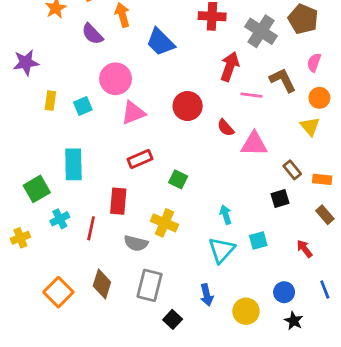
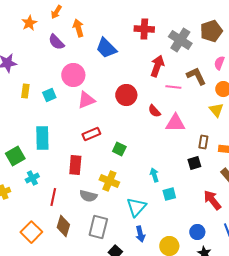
brown pentagon: (303, 19) -> (211, 31), turned 30
brown rectangle: (292, 170) -> (203, 142), turned 48
red line: (91, 228) -> (53, 197), moved
cyan square: (258, 241) -> (169, 194), moved
red arrow: (304, 249) -> (212, 200), size x1.5
cyan triangle: (222, 250) -> (136, 207), moved

